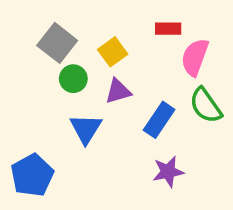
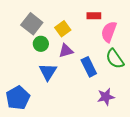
blue rectangle: (159, 120) -> (89, 67), turned -60
purple star: (168, 172) -> (106, 97), moved

